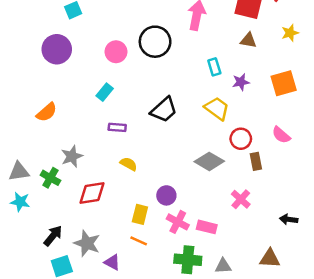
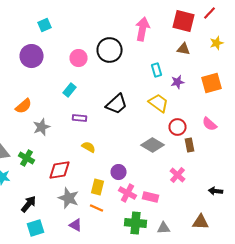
gray star: (72, 156) -> (42, 127), moved
gray star: (87, 243) -> (68, 198), moved

